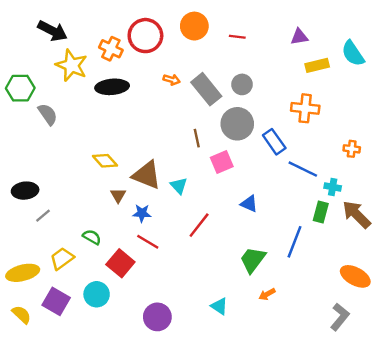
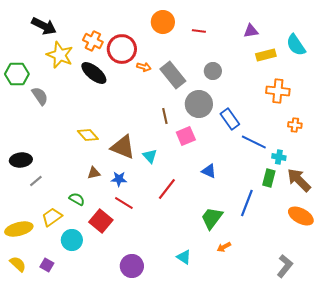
red circle: (145, 36) -> (122, 49), moved
gray circle: (242, 84) -> (213, 71), moved
black ellipse: (112, 87) -> (94, 73), turned 44
orange cross: (305, 108) -> (278, 91), moved
brown triangle: (118, 195) -> (94, 173), moved, turned 48
orange ellipse: (355, 276) -> (301, 216), moved
cyan circle: (97, 294) -> (72, 240), moved
purple square: (56, 301) -> (47, 265), moved, size x0.6

